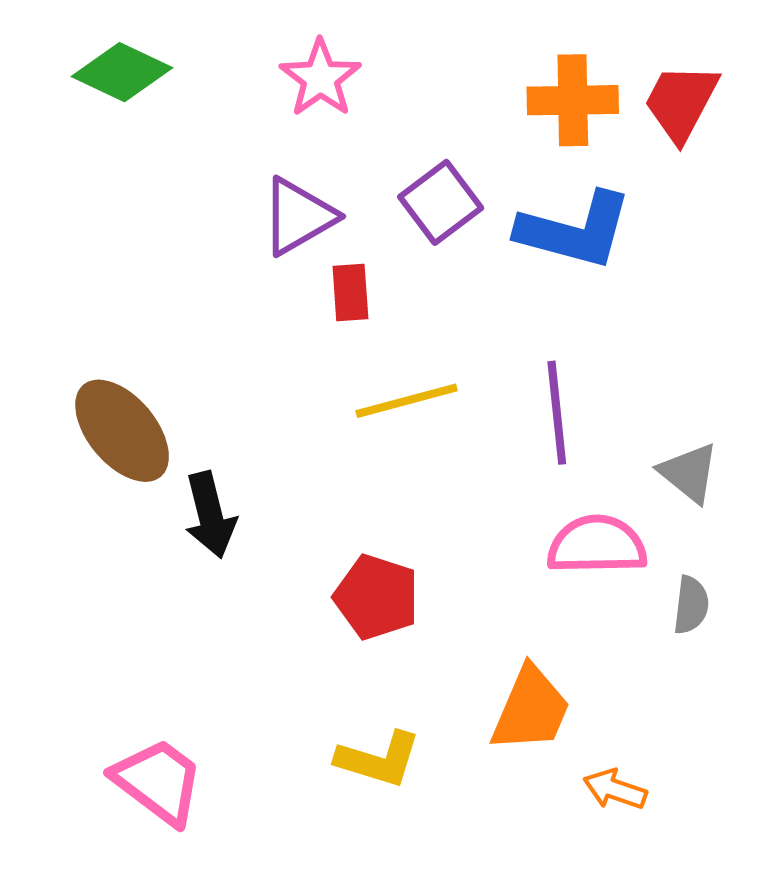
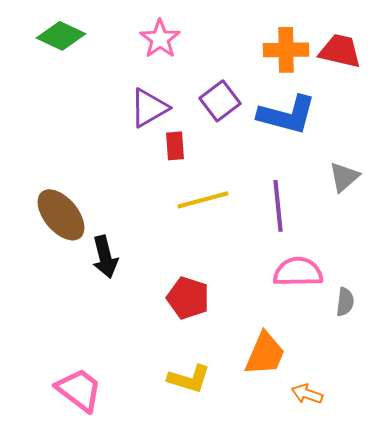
red trapezoid: (681, 102) -> (340, 51), turned 75
gray triangle: (689, 473) -> (344, 177), moved, turned 40

